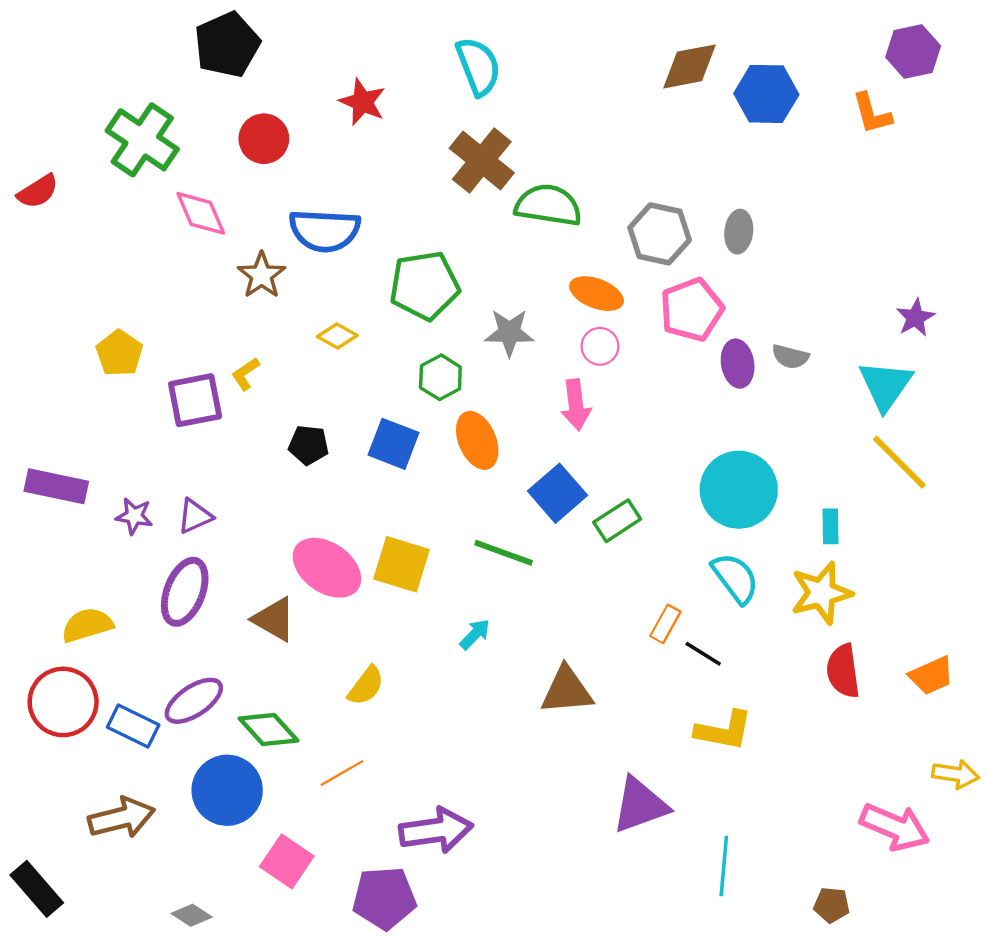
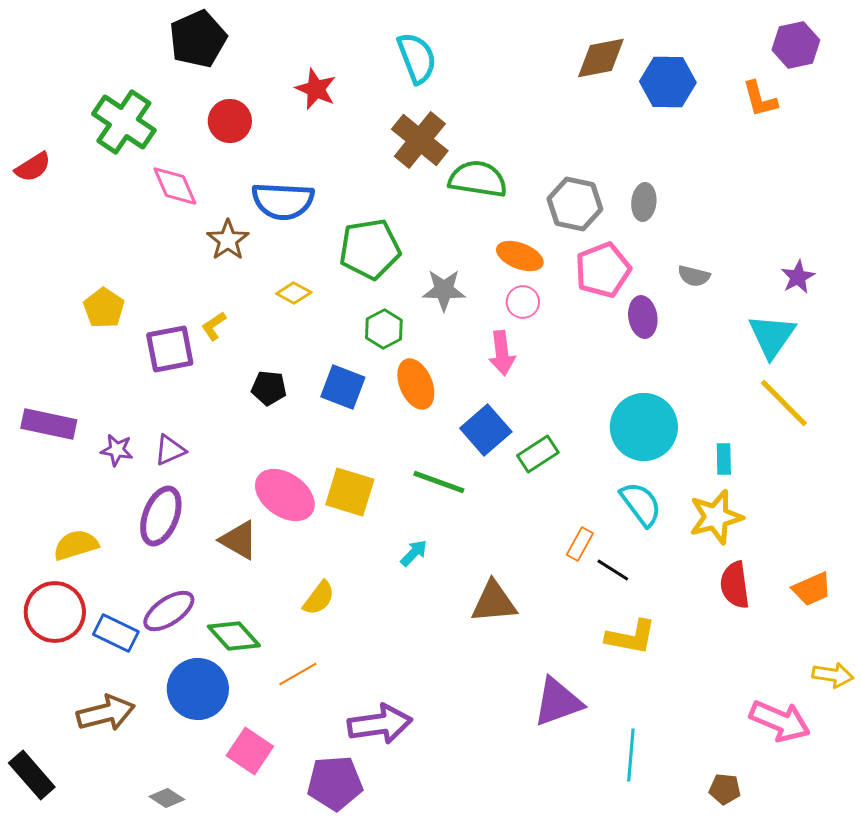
gray semicircle: (790, 357) -> (694, 276), moved

